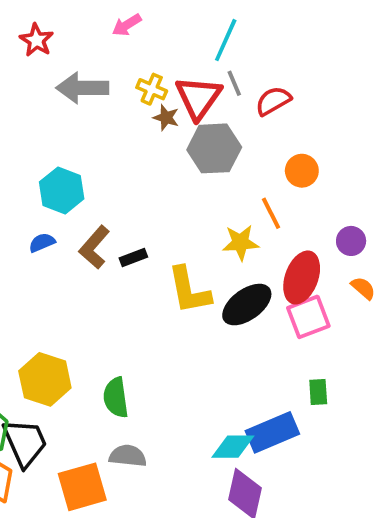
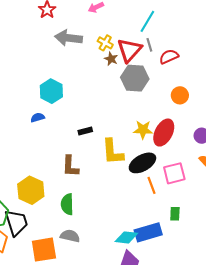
orange line: (271, 213) -> (152, 185), moved
brown L-shape: (94, 247) -> (70, 166), moved, turned -45
red ellipse: (302, 277) -> (164, 133), moved

